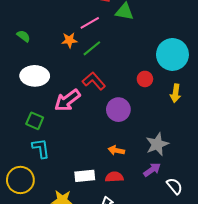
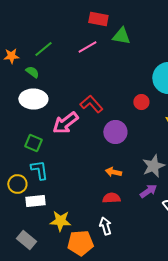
green semicircle: (23, 36) -> (32, 72), moved
orange star: (69, 40) -> (11, 56), moved
green line: (92, 48) -> (43, 49), moved
white rectangle: (85, 176) -> (35, 201), moved
yellow circle: (20, 180) -> (17, 184), moved, size x0.7

